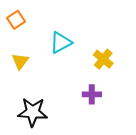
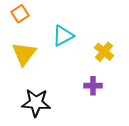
yellow triangle: (20, 61) -> (24, 54), size x1.5

